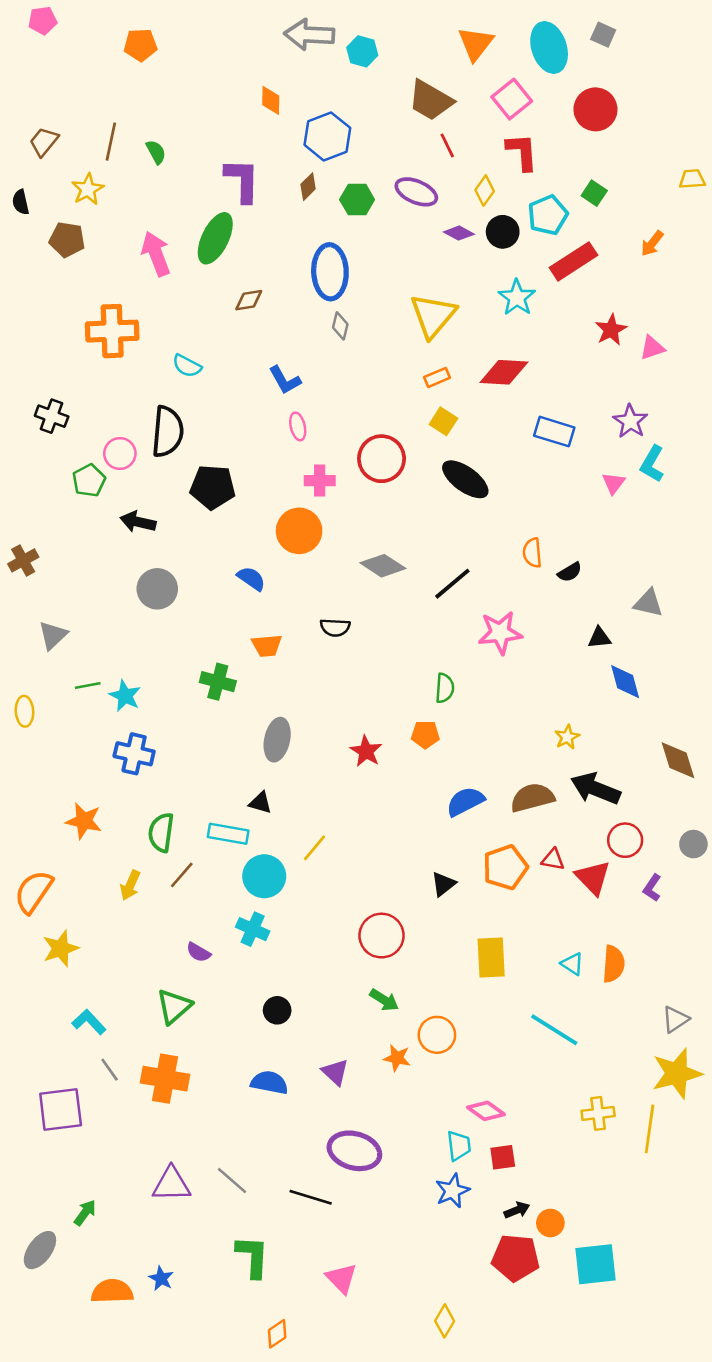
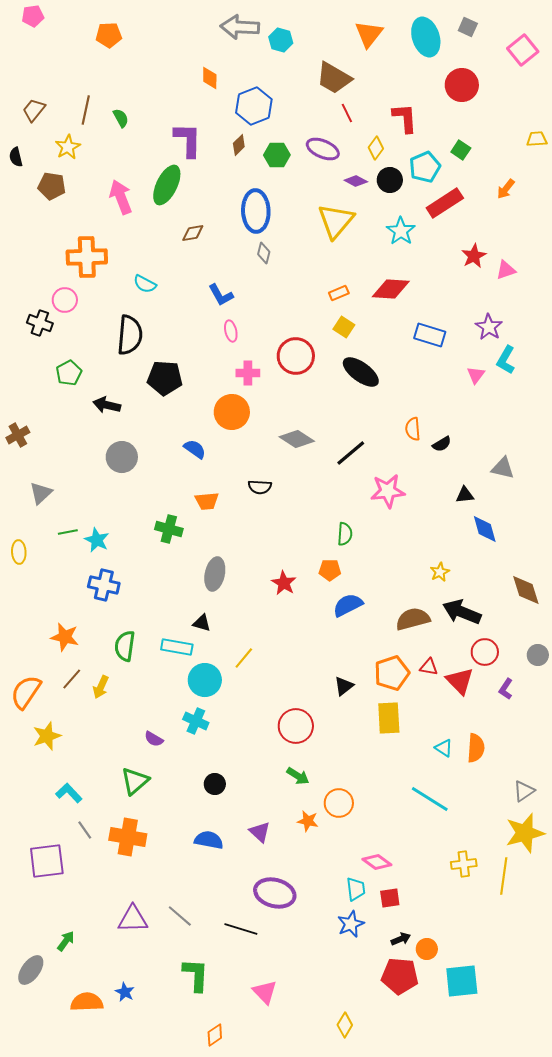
pink square: (512, 99) -> (523, 50), moved
yellow triangle: (433, 316) -> (336, 221), moved
pink circle: (120, 454) -> (65, 300), moved
blue semicircle: (465, 802) -> (348, 605), moved
brown line: (182, 875) -> (72, 679), moved
yellow rectangle: (491, 957) -> (389, 718), moved

